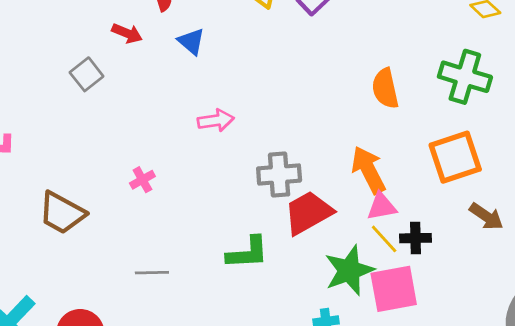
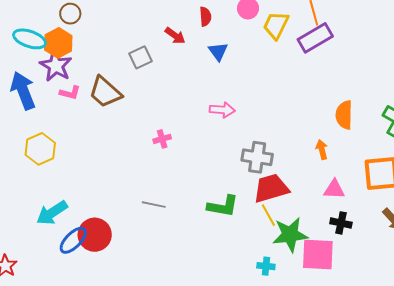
orange arrow: (368, 170) -> (322, 150), moved, size x0.6
pink triangle: (382, 206) -> (334, 189), moved
brown trapezoid: (62, 213) -> (105, 92), moved
yellow line: (384, 239) -> (268, 215), moved

